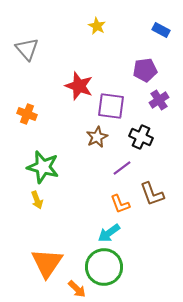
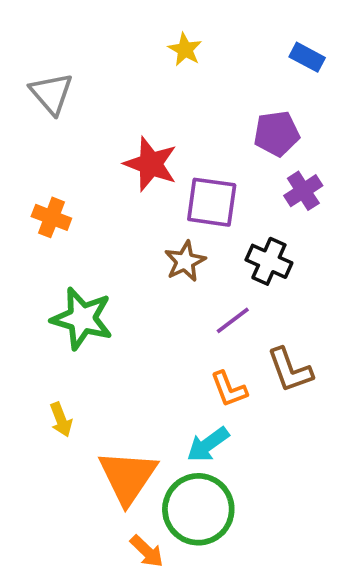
yellow arrow: (37, 200) -> (61, 420), moved
orange triangle: (47, 263) -> (128, 477), moved

